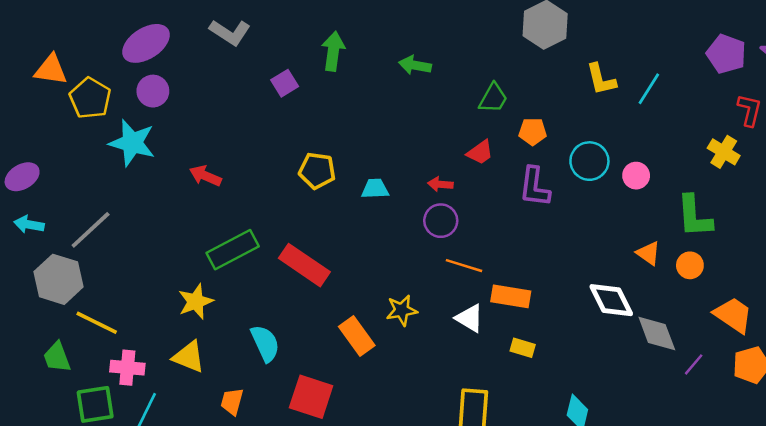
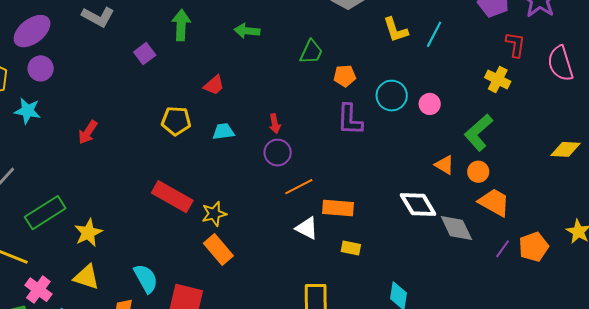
cyan star: (132, 143) -> (28, 111), size x0.7
red trapezoid: (480, 152) -> (214, 85), moved
red arrow: (205, 176) -> (88, 132), turned -75
red arrow: (440, 184) -> (275, 124), turned -102
green L-shape: (694, 216) -> (479, 133), turned 57
green rectangle: (233, 250) -> (45, 213), moved
orange line: (464, 266) -> (299, 187), turned -40
yellow star: (402, 310) -> (214, 214), moved
orange trapezoid: (733, 315) -> (494, 202), moved
cyan semicircle: (265, 343) -> (146, 278), moved
purple line: (694, 364) -> (503, 249), moved
pink cross: (127, 368) -> (38, 290), turned 36

